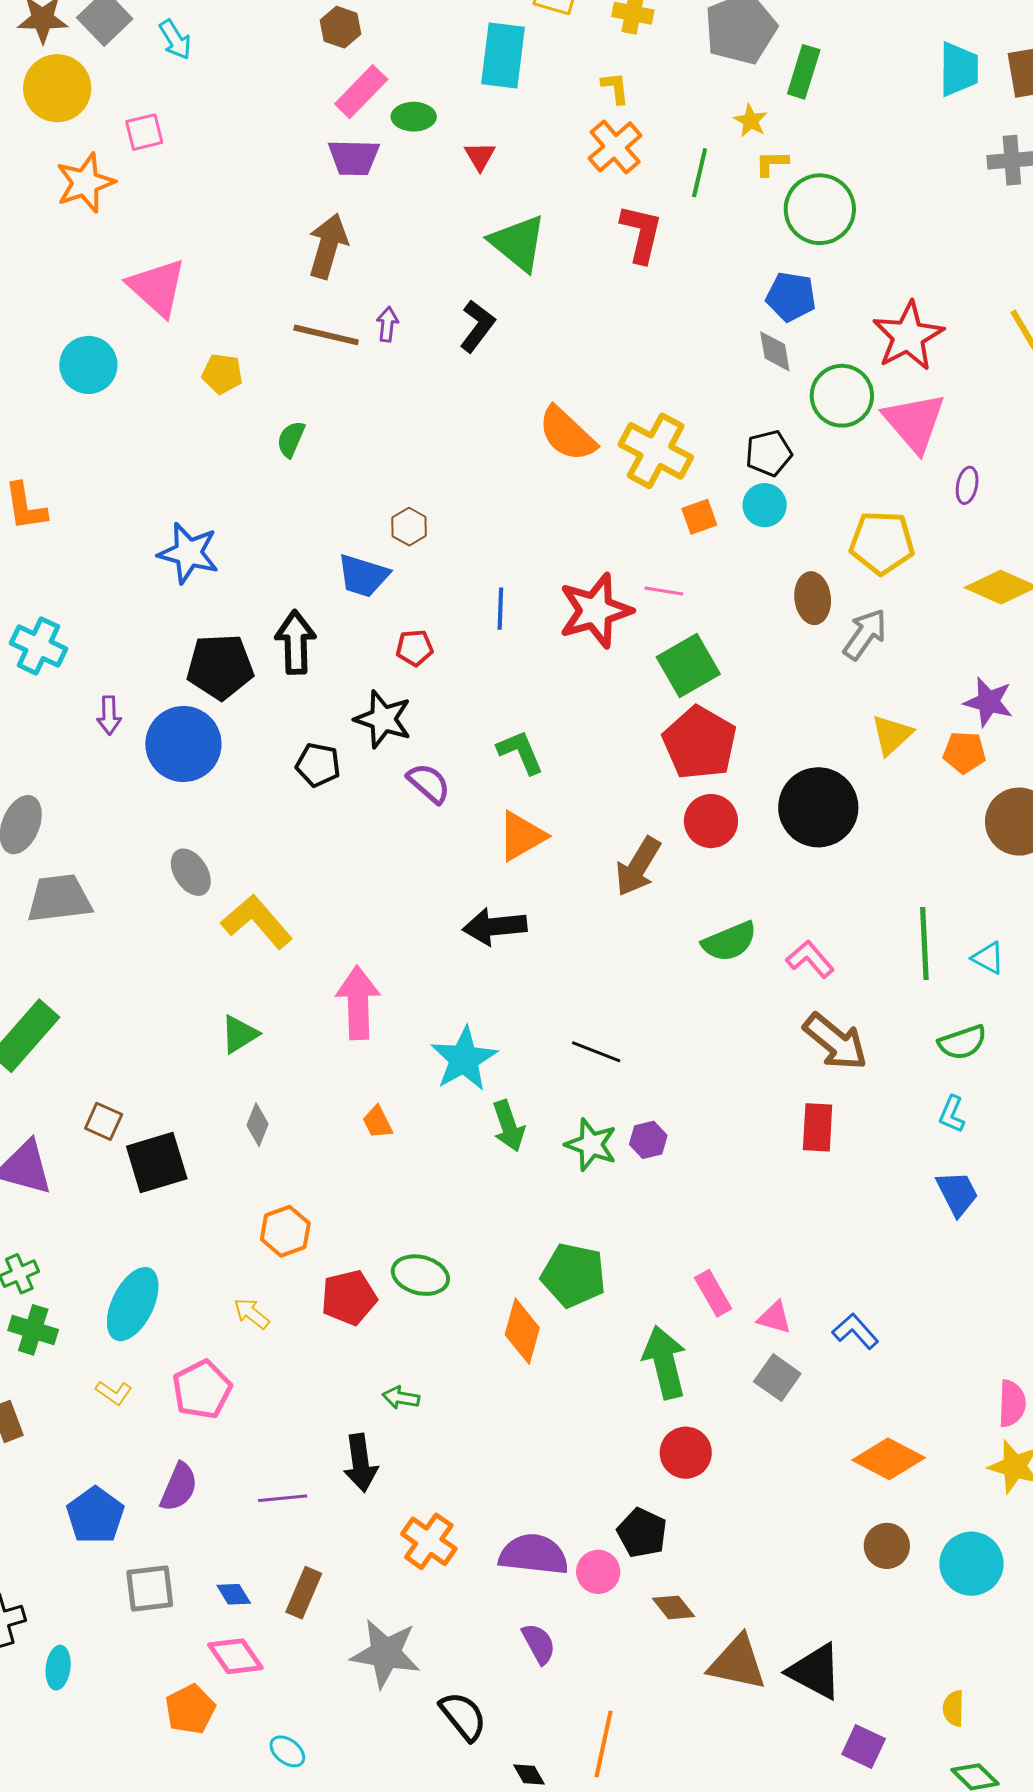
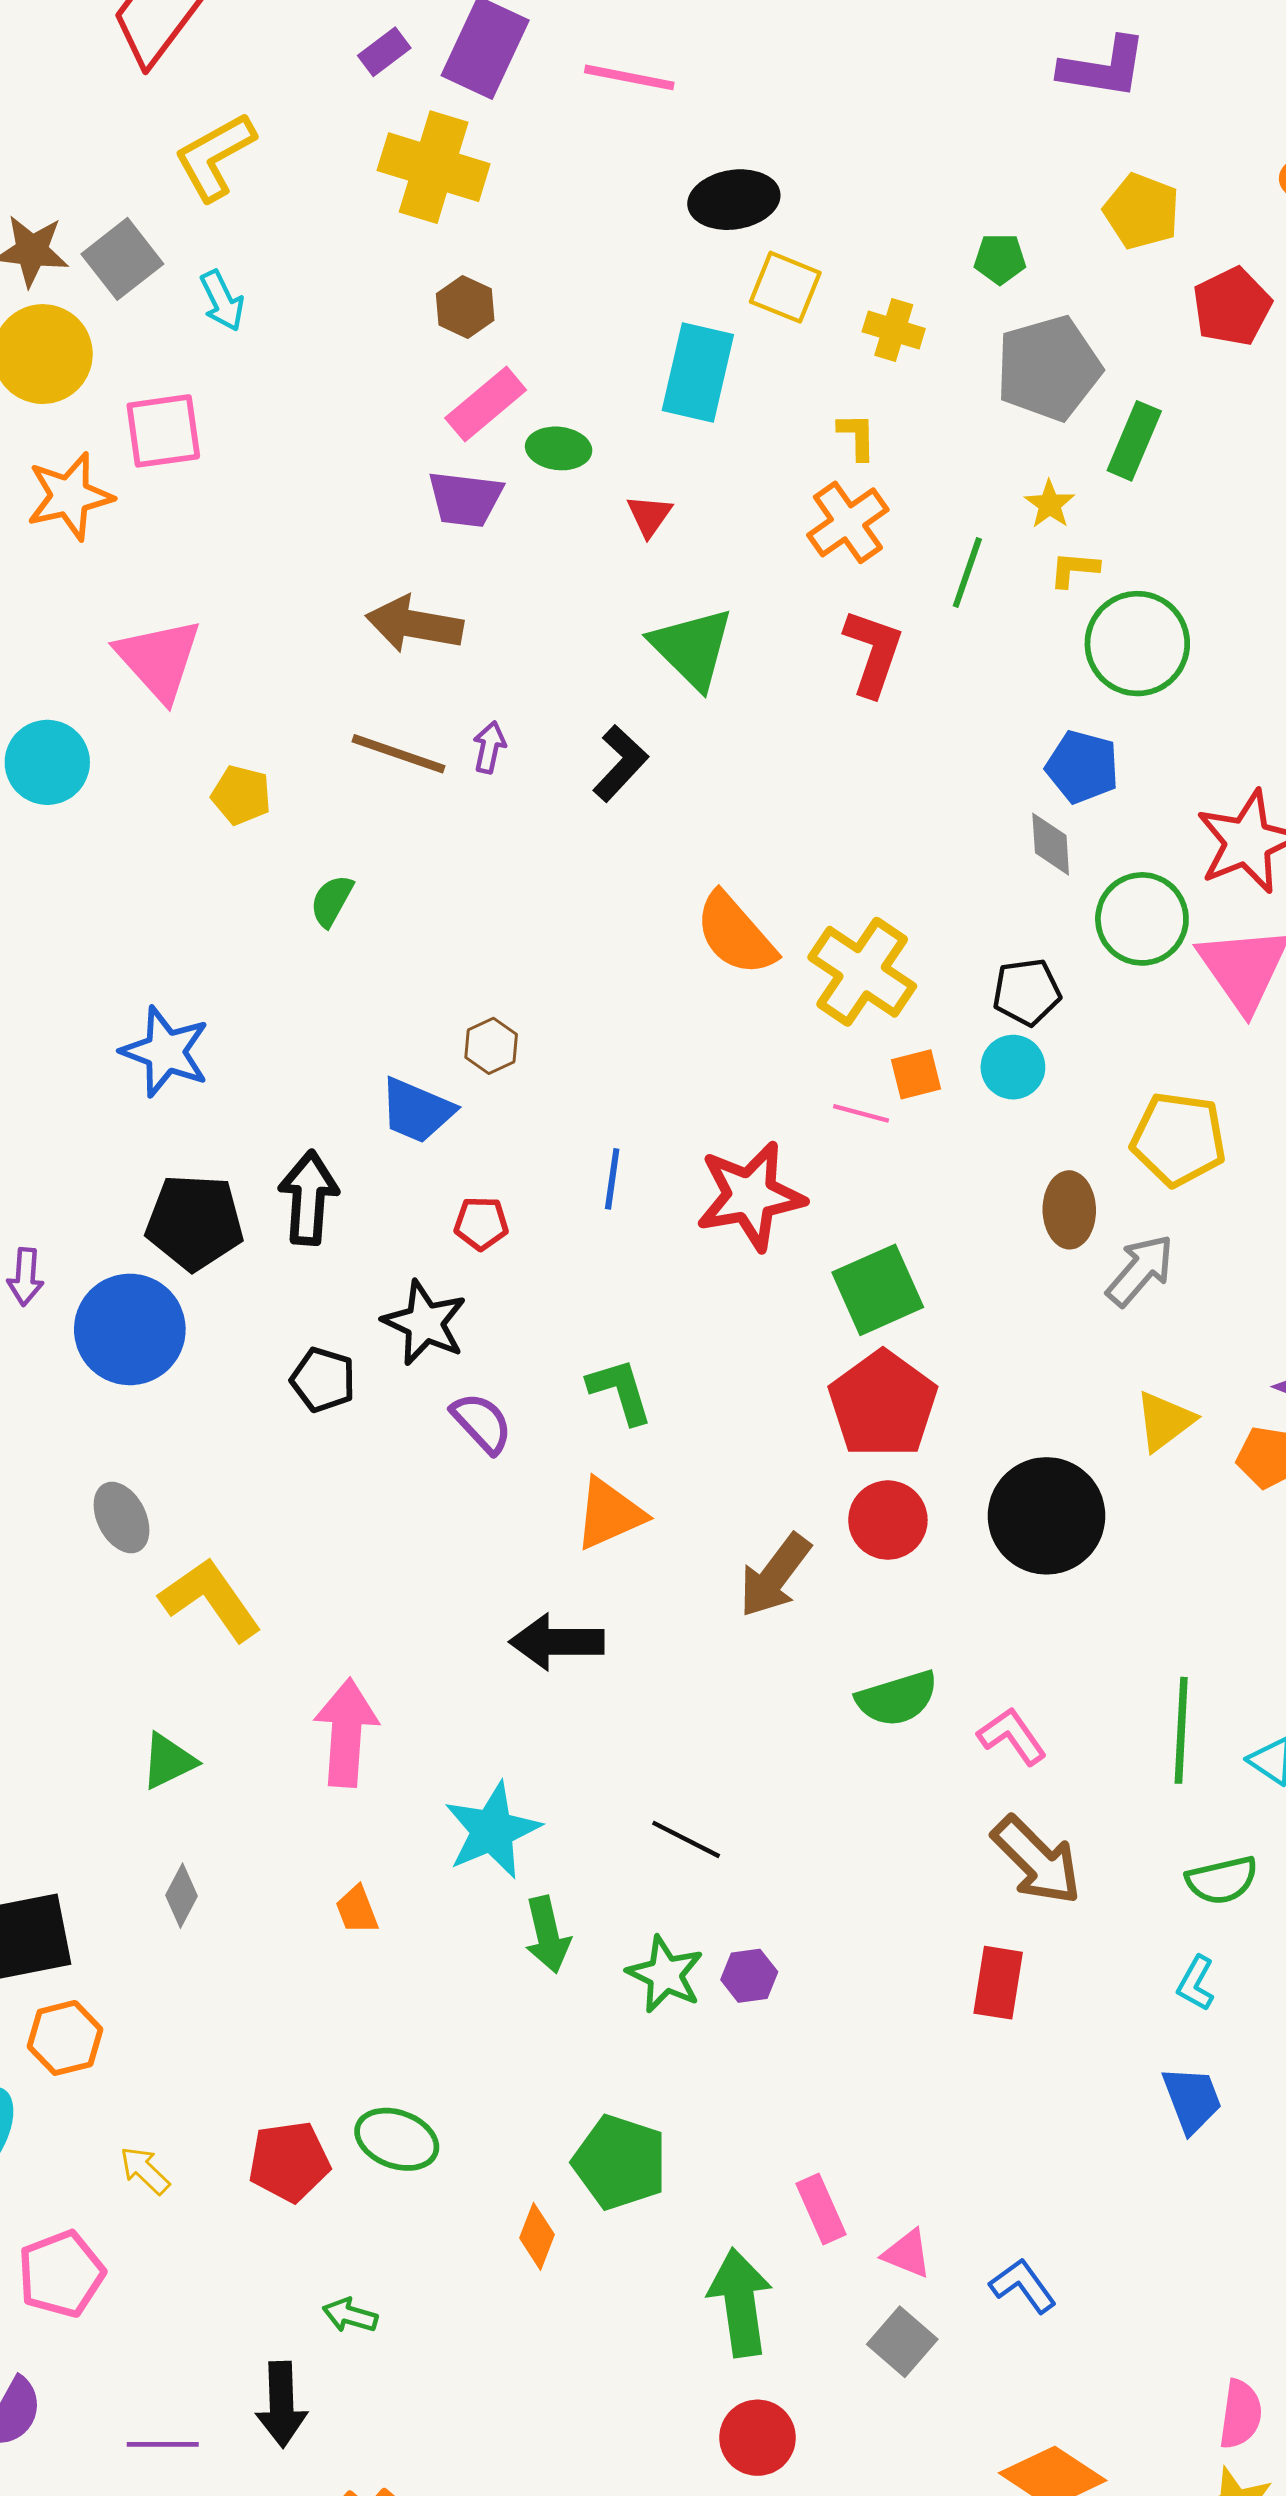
pink square: (144, 132) -> (163, 431), size x1.4
brown arrow: (328, 246) -> (414, 624), turned -102
pink line: (664, 591) -> (861, 1113), moved
orange hexagon: (285, 1231) -> (65, 2038), moved
orange diamond: (522, 1331) -> (537, 2236), size x0.7

